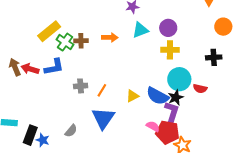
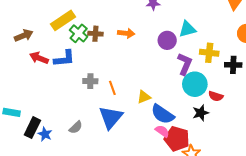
purple circle: (168, 28) -> (167, 40), moved
cyan triangle: (140, 30) -> (187, 29), moved
yellow cross: (170, 50) -> (209, 53), moved
brown arrow: (15, 67) -> (24, 35), moved, turned 84
orange line: (102, 90) -> (112, 88), turned -56
blue semicircle: (158, 96) -> (163, 114), moved
black star: (176, 98) -> (201, 113), moved
purple L-shape: (172, 112) -> (185, 64), moved

